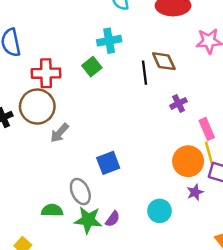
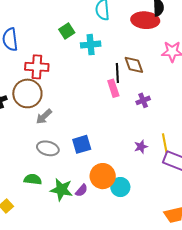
green square: (92, 67) -> (67, 31), moved
pink rectangle: (207, 129) -> (113, 88), moved
orange circle: (188, 161) -> (103, 176), moved
gray ellipse: (80, 192) -> (48, 148), moved, turned -55
purple star: (195, 192) -> (141, 147), moved

